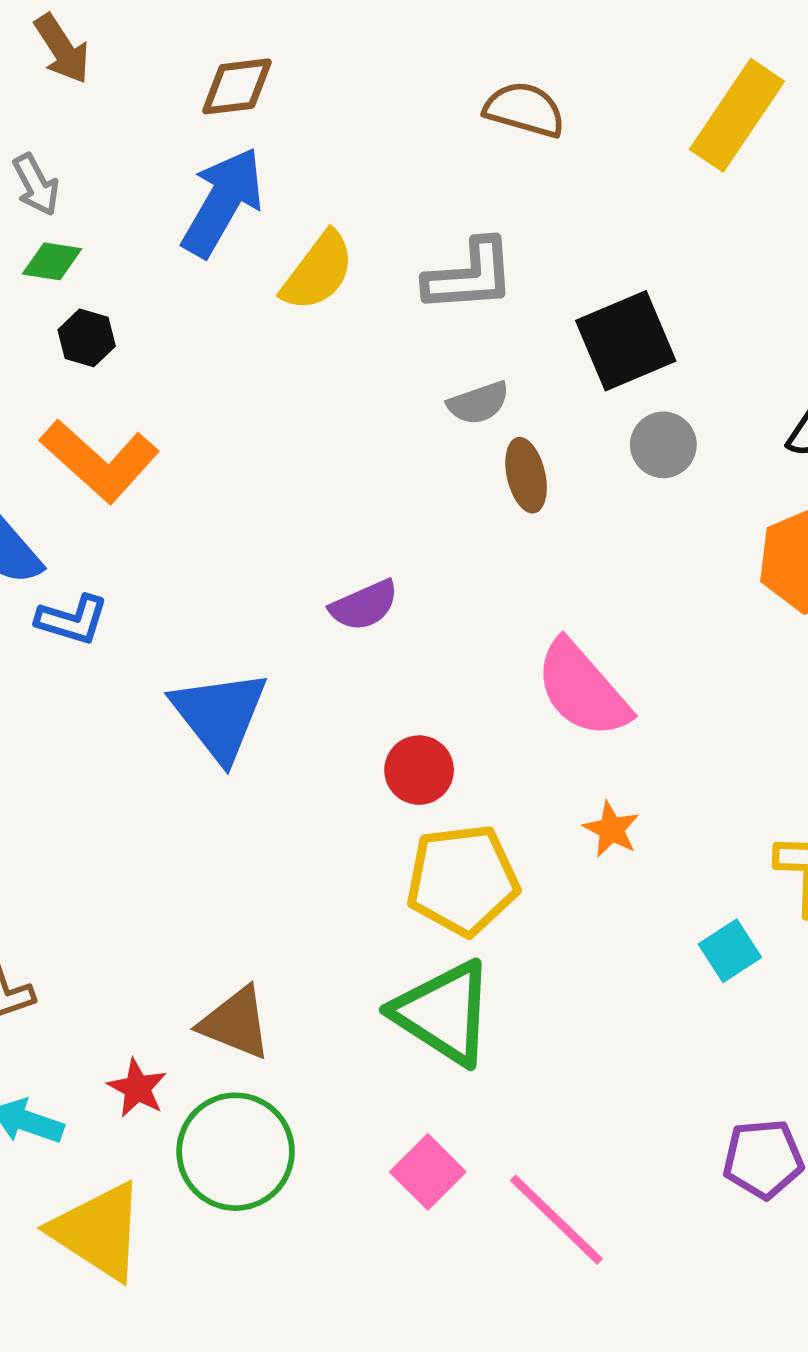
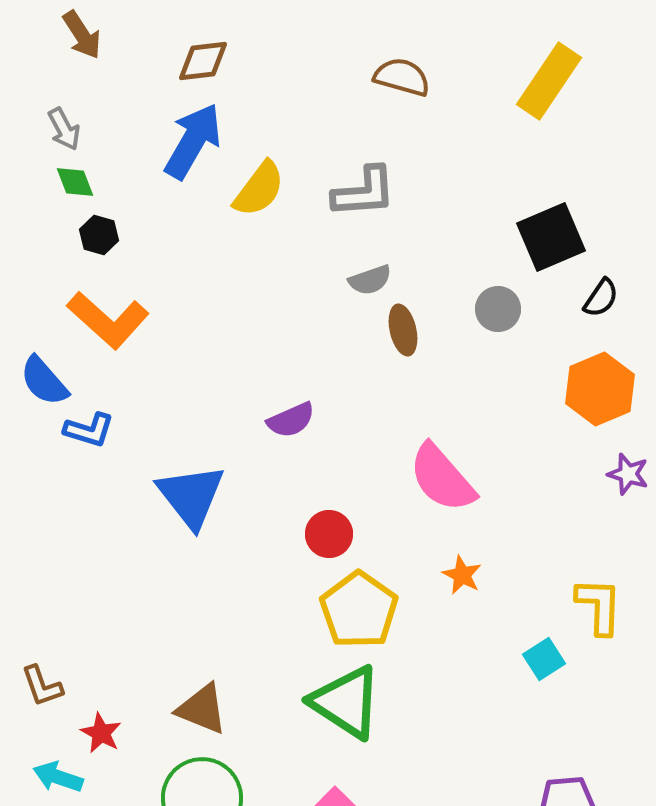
green diamond: (52, 261) -> (75, 182), turned 60
black square: (626, 341) -> (551, 237), moved
yellow pentagon: (462, 880) -> (359, 610), turned -30
red star: (137, 1088) -> (101, 733), moved

